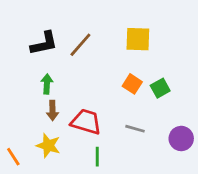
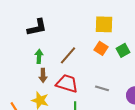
brown line: (80, 45) -> (68, 55), moved
orange square: (132, 84) -> (101, 48), moved
green square: (160, 88) -> (123, 50), moved

